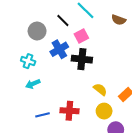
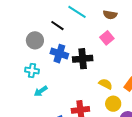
pink square: (81, 36) -> (107, 38), moved
blue cross: (59, 49) -> (59, 54), turned -30

